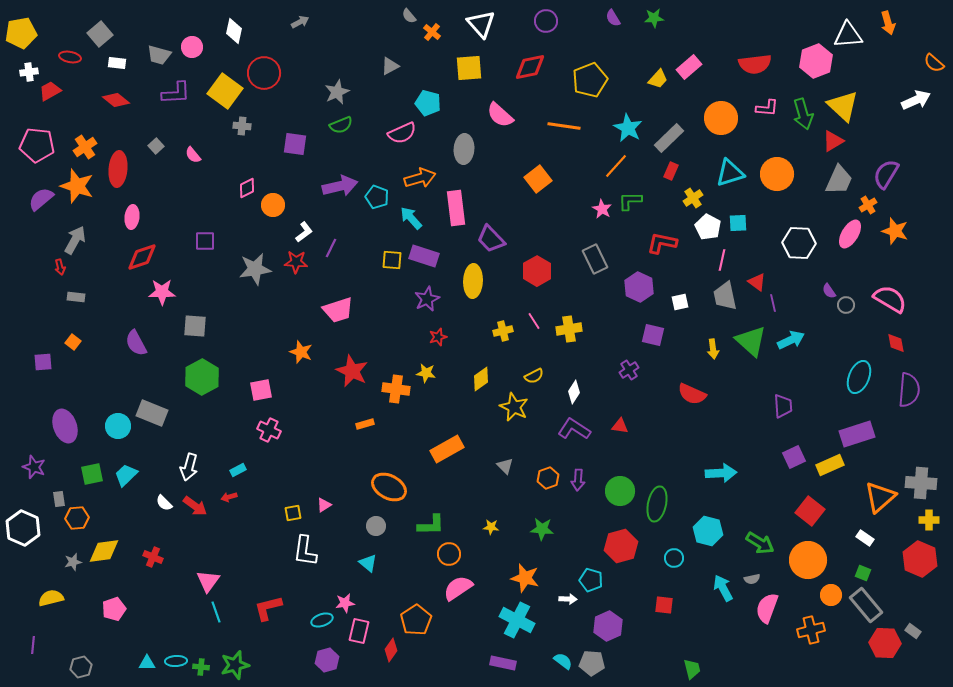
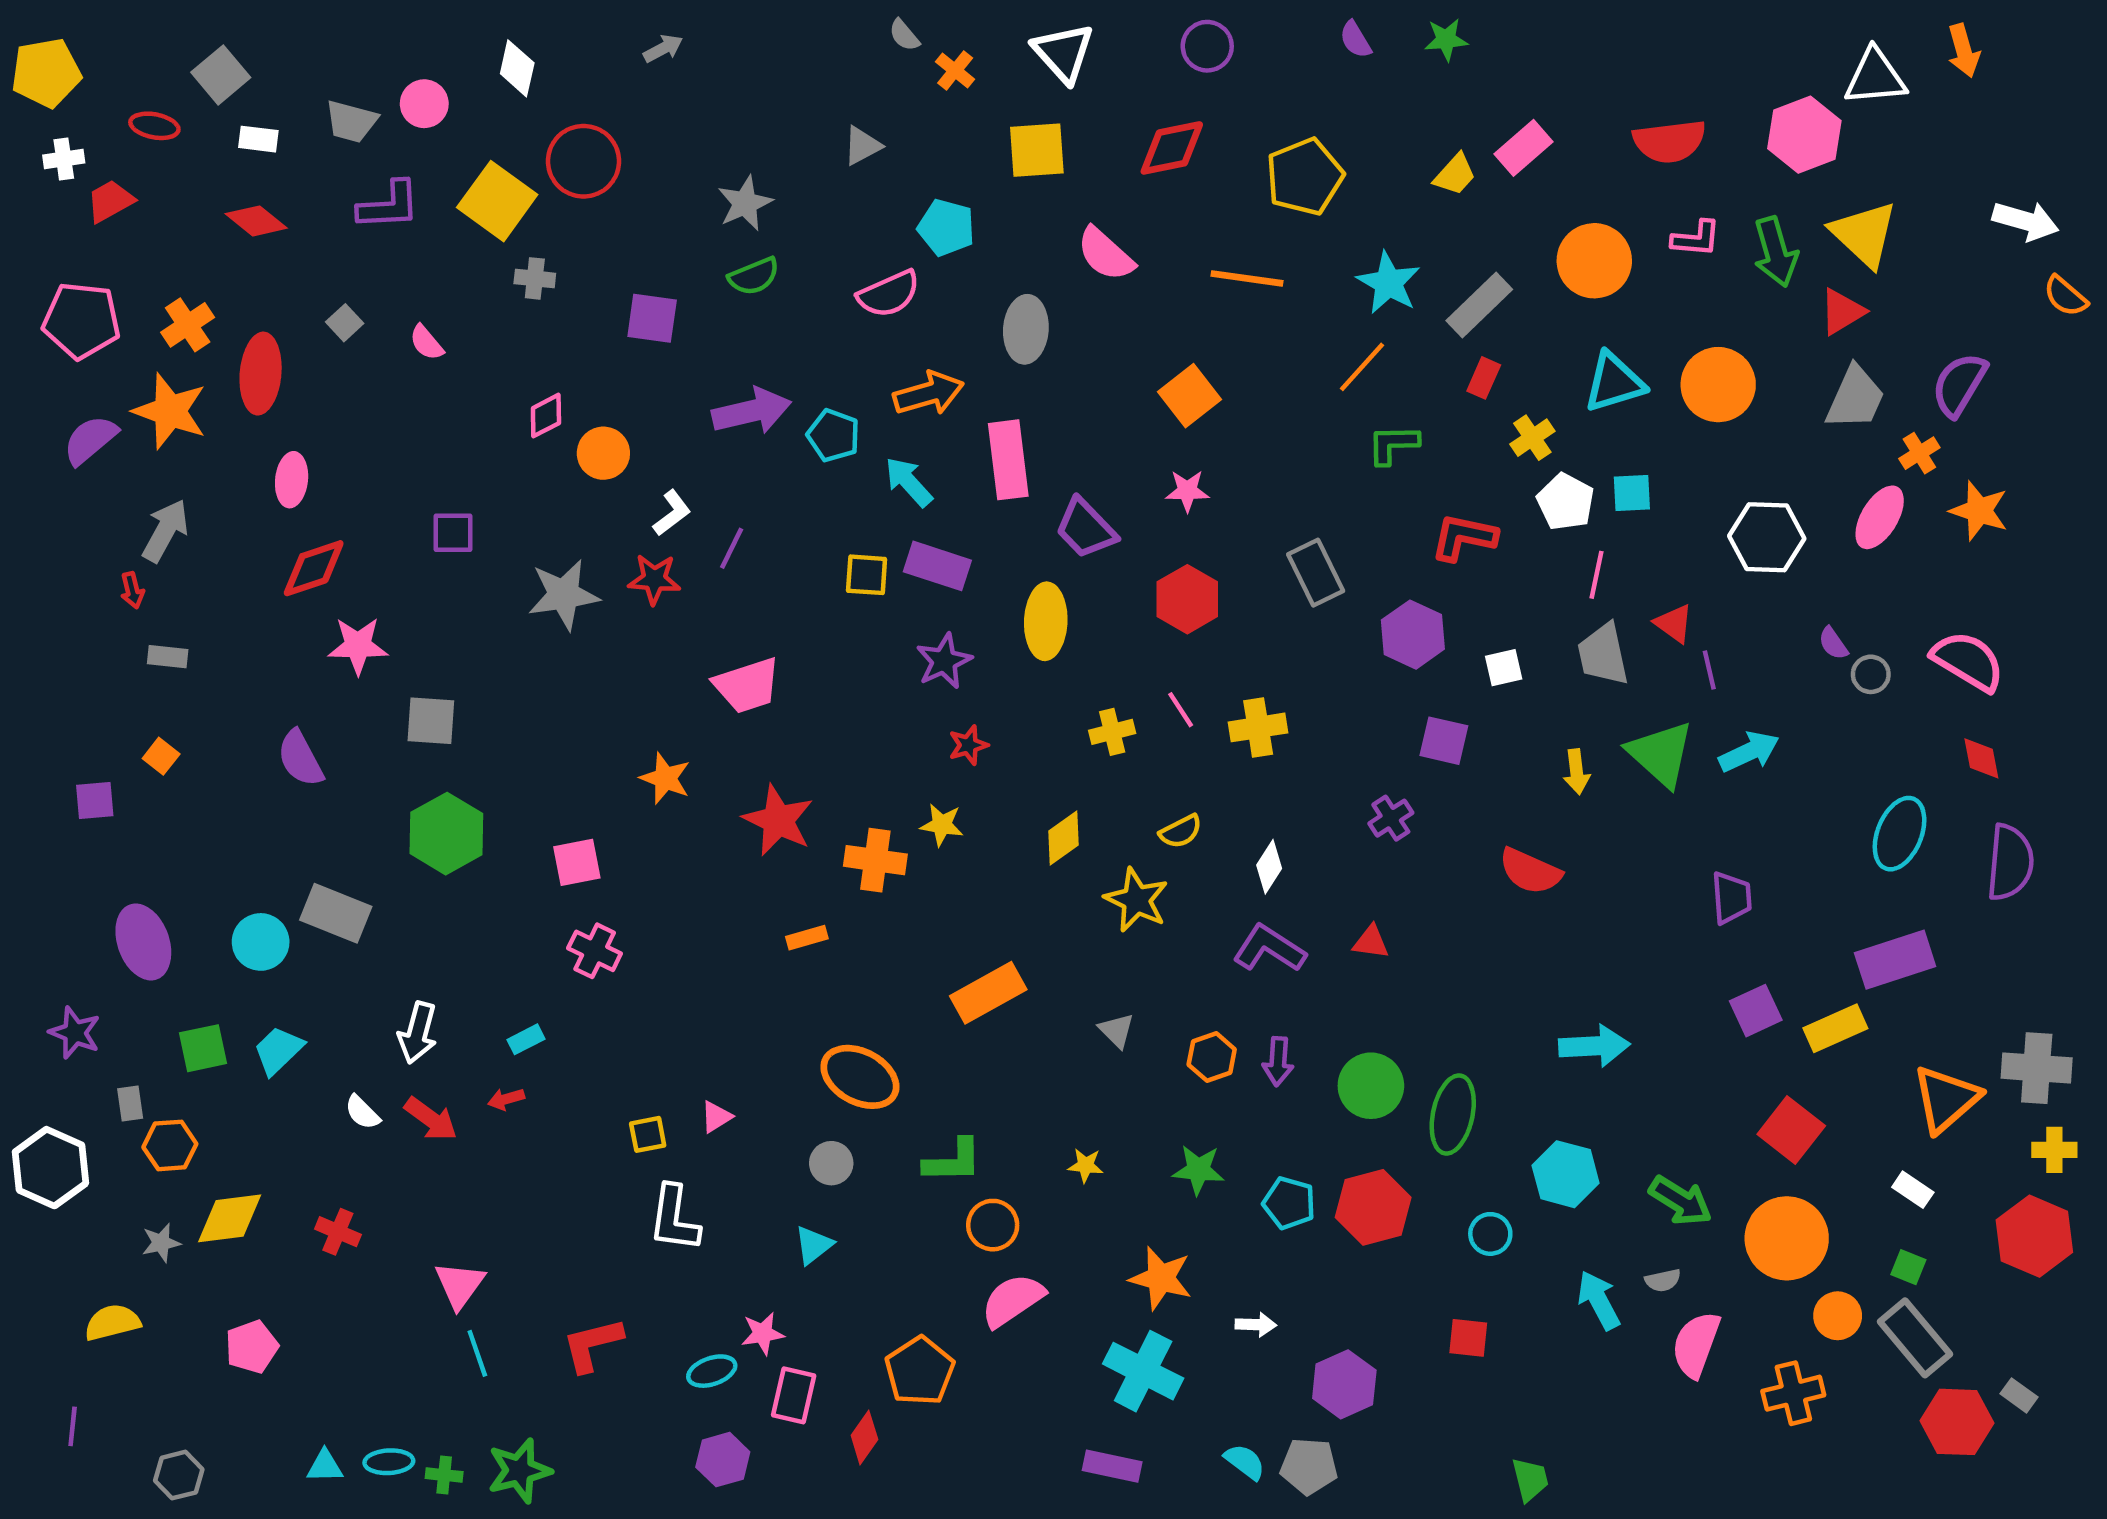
orange semicircle: (934, 63) -> (2065, 296), moved
white arrow: (916, 100) -> (2026, 221), turned 40
pink star: (602, 209) -> (1187, 491), moved, turned -30
cyan triangle: (368, 563) -> (814, 1245), turned 42
cyan pentagon: (591, 580) -> (1289, 1203), moved

